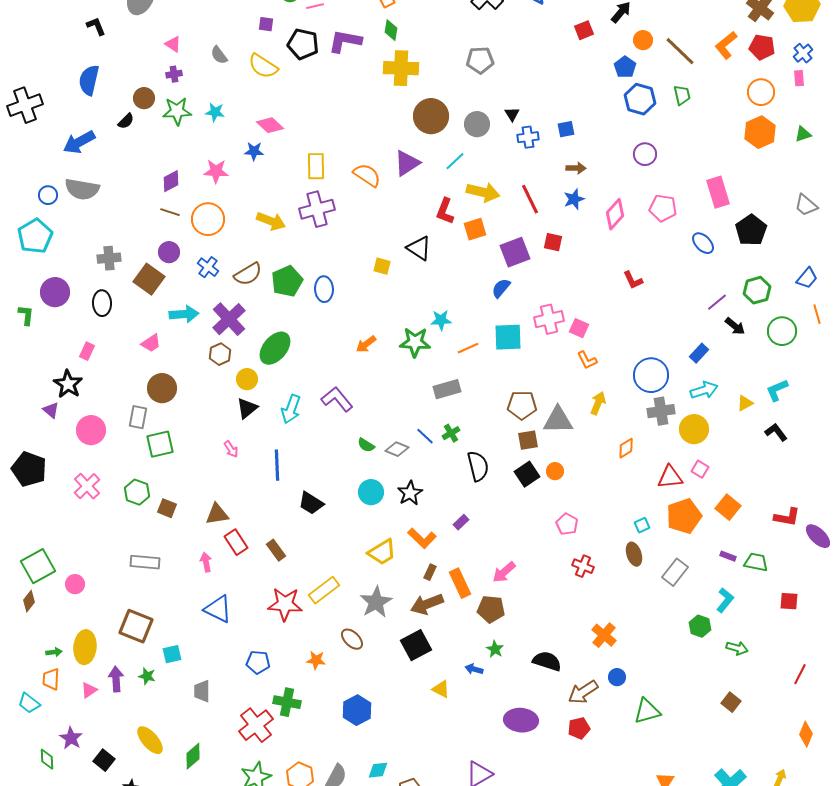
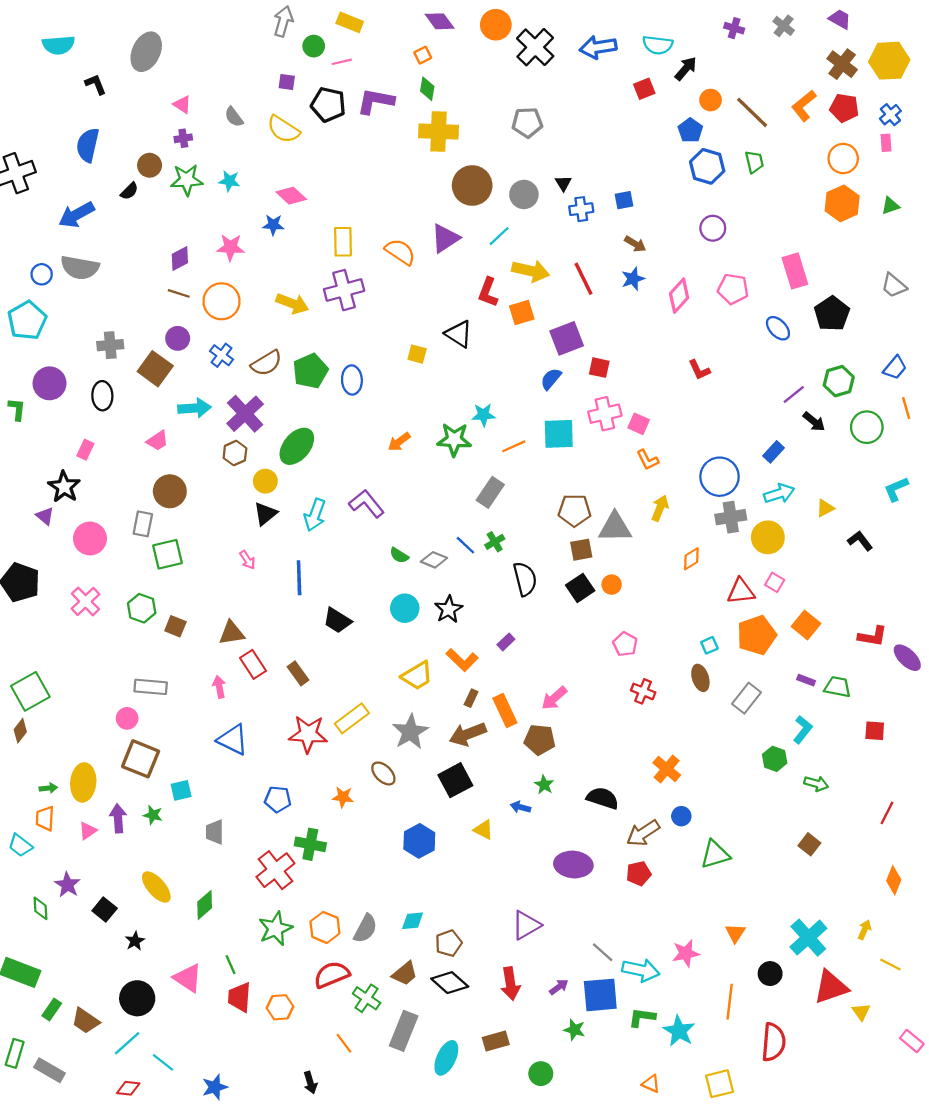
brown arrow: (576, 168) -> (635, 244), turned 30
red square: (553, 242) -> (599, 368), moved
gray rectangle: (447, 389) -> (490, 492), turned -40
cyan L-shape: (777, 390) -> (896, 489), moved
pink circle: (75, 584) -> (127, 718), moved
blue hexagon: (357, 710) -> (419, 841), moved

